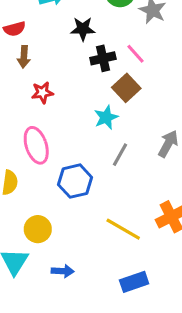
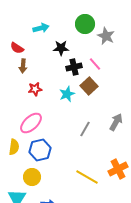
red semicircle: (14, 29) -> (17, 48), turned 48
cyan star: (106, 117) -> (67, 94), moved
pink ellipse: (36, 145) -> (31, 123), turned 65
blue hexagon: (75, 181) -> (40, 150), moved

